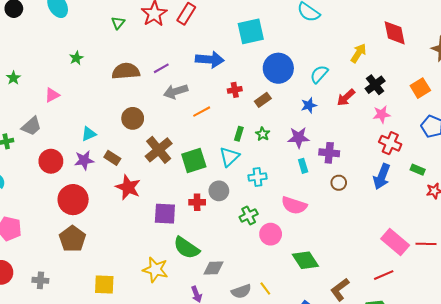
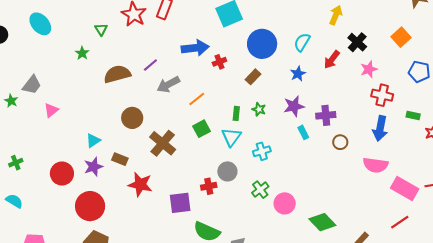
green star: (76, 58) -> (82, 53), moved
red cross: (235, 90) -> (219, 62), moved
gray trapezoid: (31, 126) -> (32, 85), moved
green square: (194, 160) -> (201, 129), moved, size x0.7
pink semicircle: (294, 205) -> (375, 165), moved

